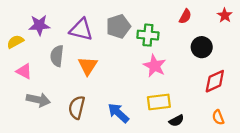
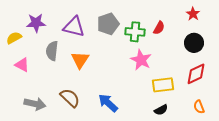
red star: (225, 15) -> (193, 14), moved
red semicircle: (185, 16) -> (159, 28), moved
black circle: (202, 47) -> (194, 43), moved
gray arrow: (38, 100) -> (35, 104), moved
yellow rectangle: (159, 102) -> (163, 85), moved
brown semicircle: (77, 107) -> (70, 98), turned 120

